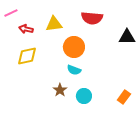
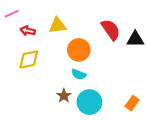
red semicircle: (92, 18) -> (111, 30), moved, turned -130
cyan circle: (84, 96) -> (89, 102), size x1.5

